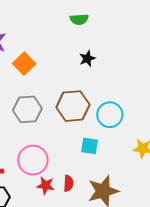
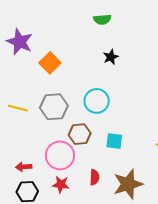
brown hexagon: (73, 106) -> (80, 134), moved, size x0.7
cyan circle: (110, 115) -> (97, 101), moved
red star: (46, 185) -> (61, 184), moved

